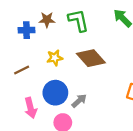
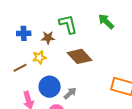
brown star: (47, 20) -> (48, 38), moved
yellow star: (55, 58) -> (39, 57), moved

